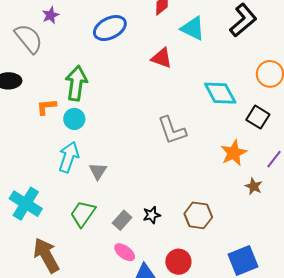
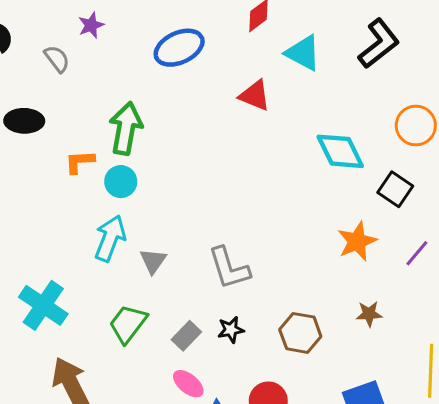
gray semicircle: (29, 39) -> (57, 59), size x0.6
gray L-shape: (172, 130) -> (229, 268), moved
brown star: (254, 186) -> (369, 314), moved, turned -30

